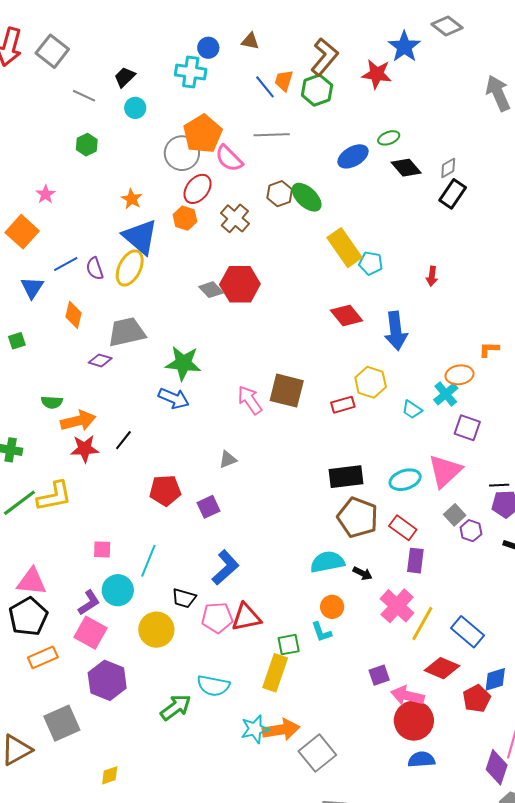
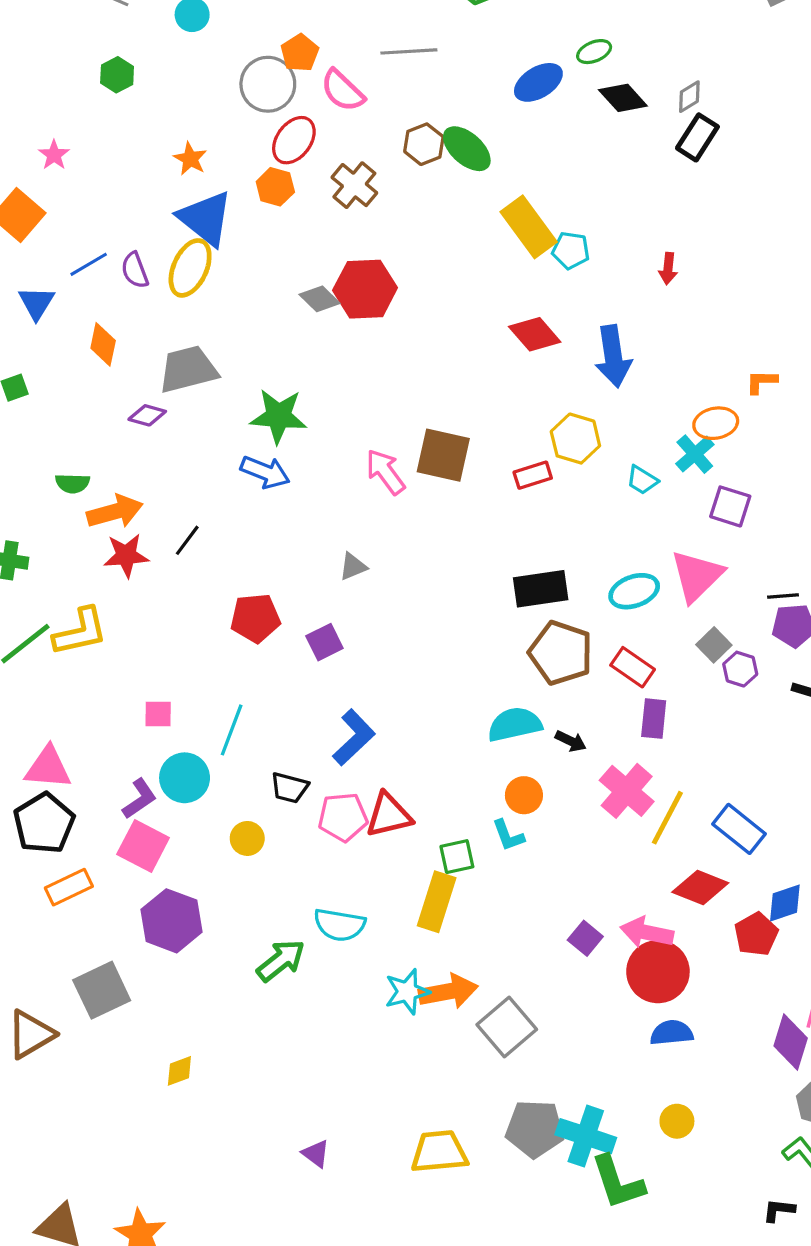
orange pentagon: (203, 134) -> (300, 53), size x0.6
yellow circle: (156, 630) -> (247, 838), size x0.6
purple square: (379, 675) -> (585, 938), moved, turned -30

